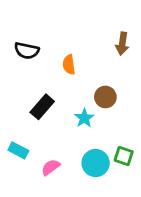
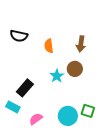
brown arrow: (122, 44) -> (81, 44), moved
black rectangle: (42, 107) -> (25, 88), moved
cyan star: (84, 118) -> (57, 76), moved

